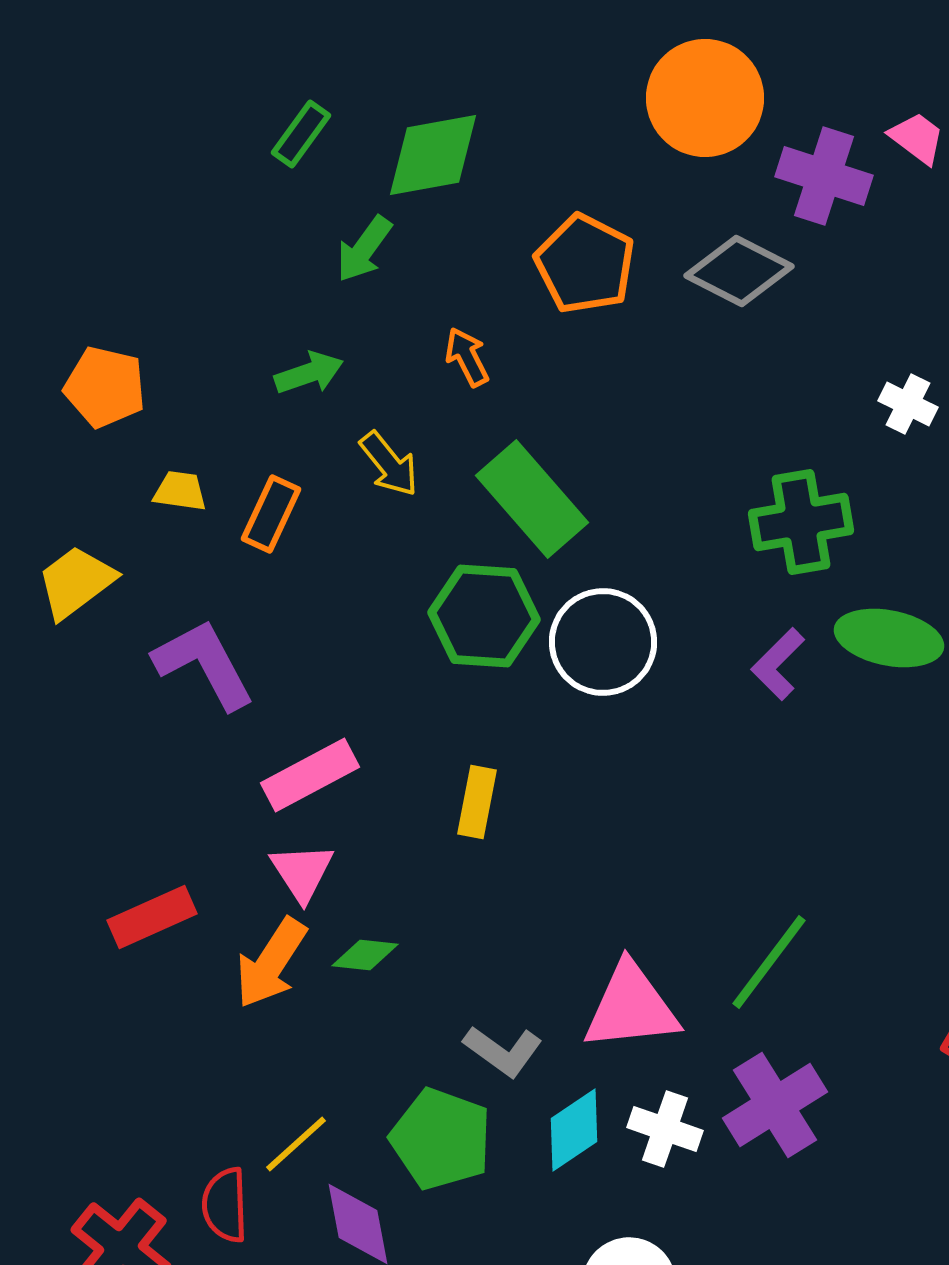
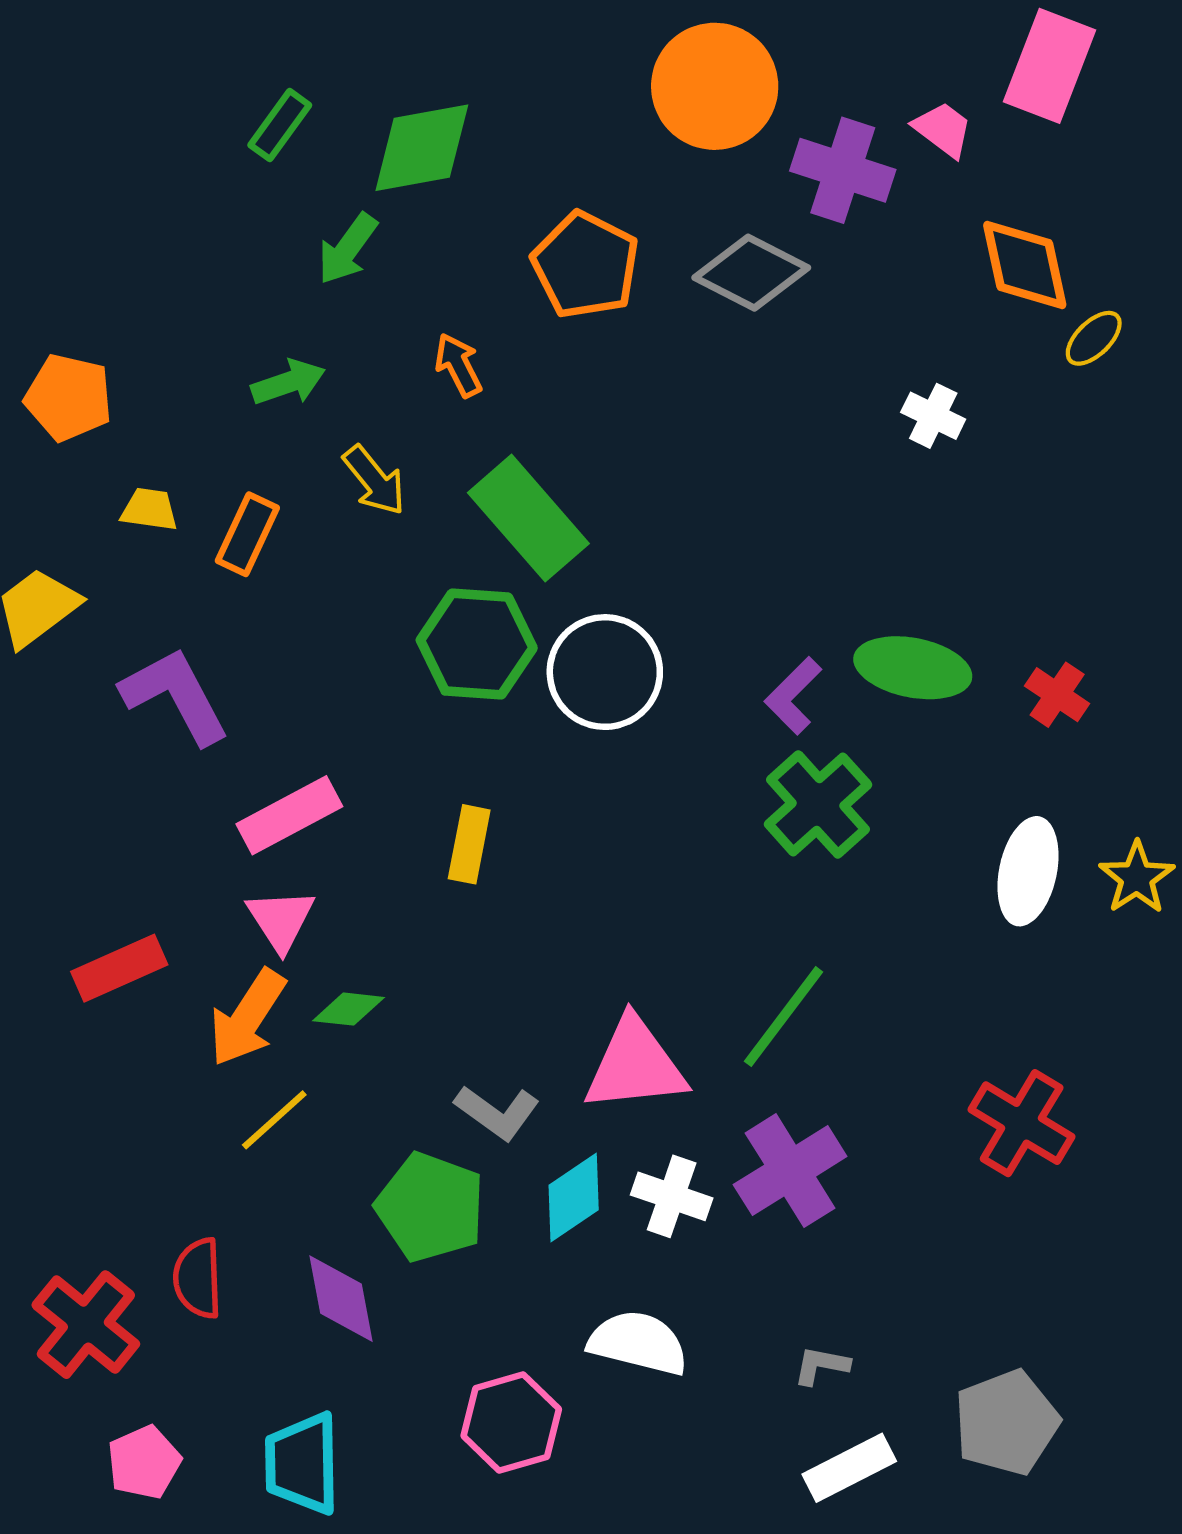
green cross: (801, 522) -> (818, 804), moved, turned -32
yellow line: (296, 1144) -> (274, 1120), moved

